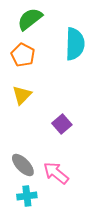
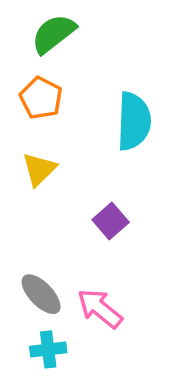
cyan semicircle: (75, 44) -> (134, 121), moved

